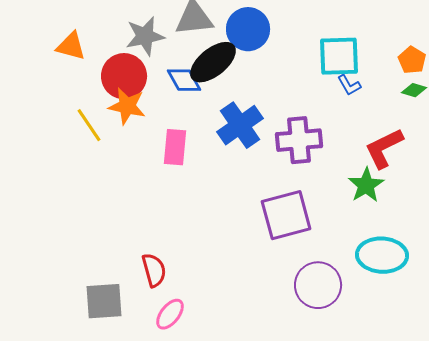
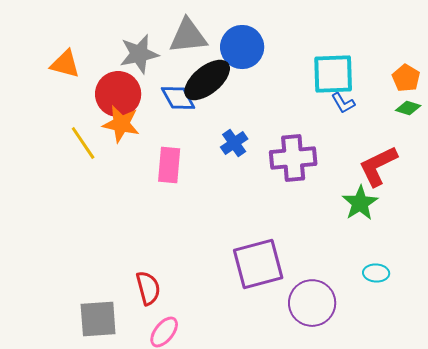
blue cross: (240, 125) -> (234, 143), size x0.6
purple square: (286, 215) -> (258, 264), moved
cyan ellipse: (382, 255) -> (376, 273), size x0.5

